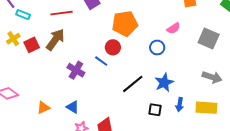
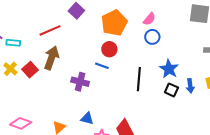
pink semicircle: (174, 28) -> (149, 19), moved
black line: (133, 84) -> (139, 79), turned -30
black square: (155, 110) -> (171, 90), moved, turned 32

